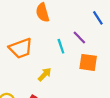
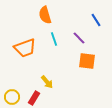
cyan line: (61, 46) -> (54, 39), moved
yellow arrow: (45, 74) -> (47, 82), moved, turned 96

